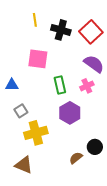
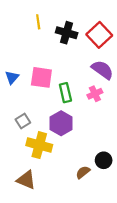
pink square: (38, 59) -> (41, 77), moved
blue triangle: (12, 85) -> (12, 77), moved, turned -48
purple hexagon: (70, 113) -> (61, 123), moved
yellow cross: (36, 133) -> (39, 145), turned 30

